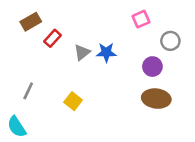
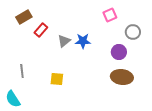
gray line: (28, 91) -> (22, 71), turned -32
yellow square: (73, 101) -> (57, 79), turned -32

